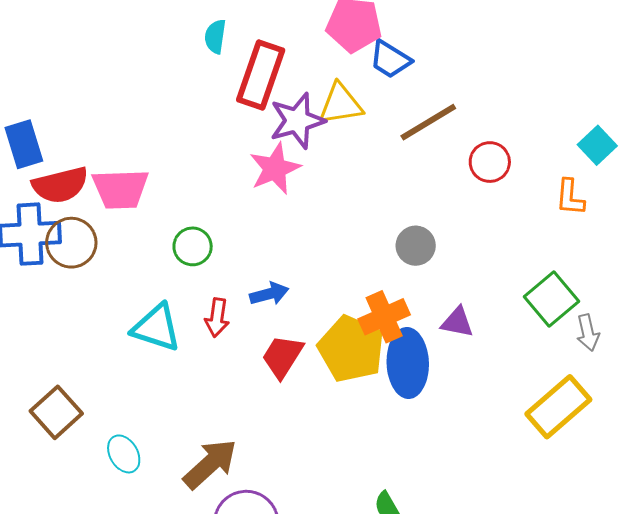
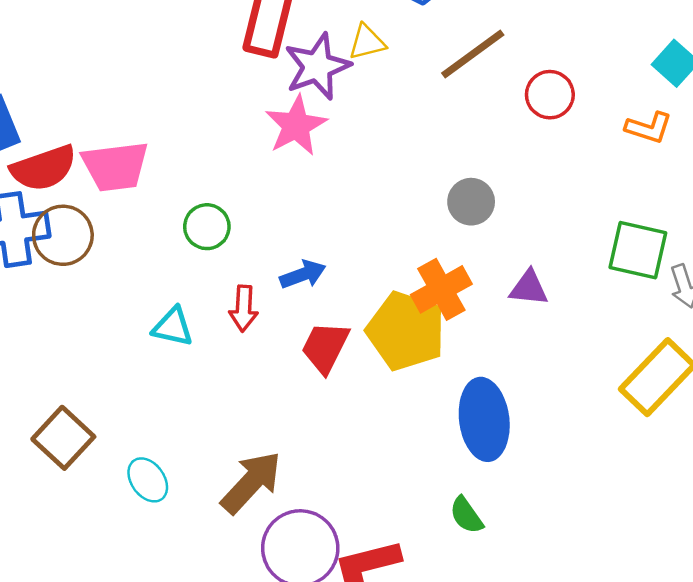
yellow triangle: (341, 104) -> (367, 42), size x0.7
orange L-shape: (570, 197) -> (649, 128), turned -72
green square: (552, 299) -> (638, 250), turned -32
cyan triangle: (156, 328) -> (173, 327), size x0.7
blue ellipse: (408, 363) -> (484, 419), moved

